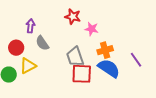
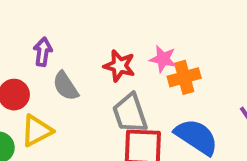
red star: (73, 17) -> (119, 66), moved
orange cross: (105, 50) -> (184, 77), moved

